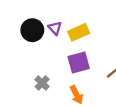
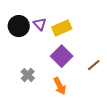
purple square: (79, 63) -> (62, 56), turned -30

